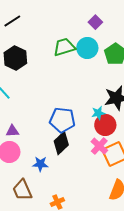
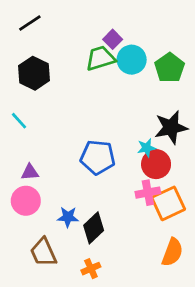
purple square: (95, 22) -> (113, 39), moved
black diamond: (61, 143) -> (94, 228), moved
pink cross: (99, 146) -> (148, 193), turned 36

